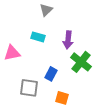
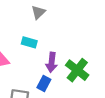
purple arrow: (68, 40) -> (52, 62), moved

